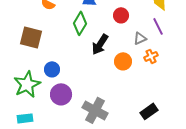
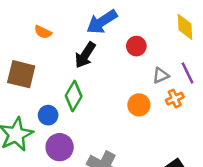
green diamond: (80, 23) -> (74, 96), moved
purple line: (158, 26) -> (188, 73), moved
black arrow: (100, 44) -> (85, 55), moved

